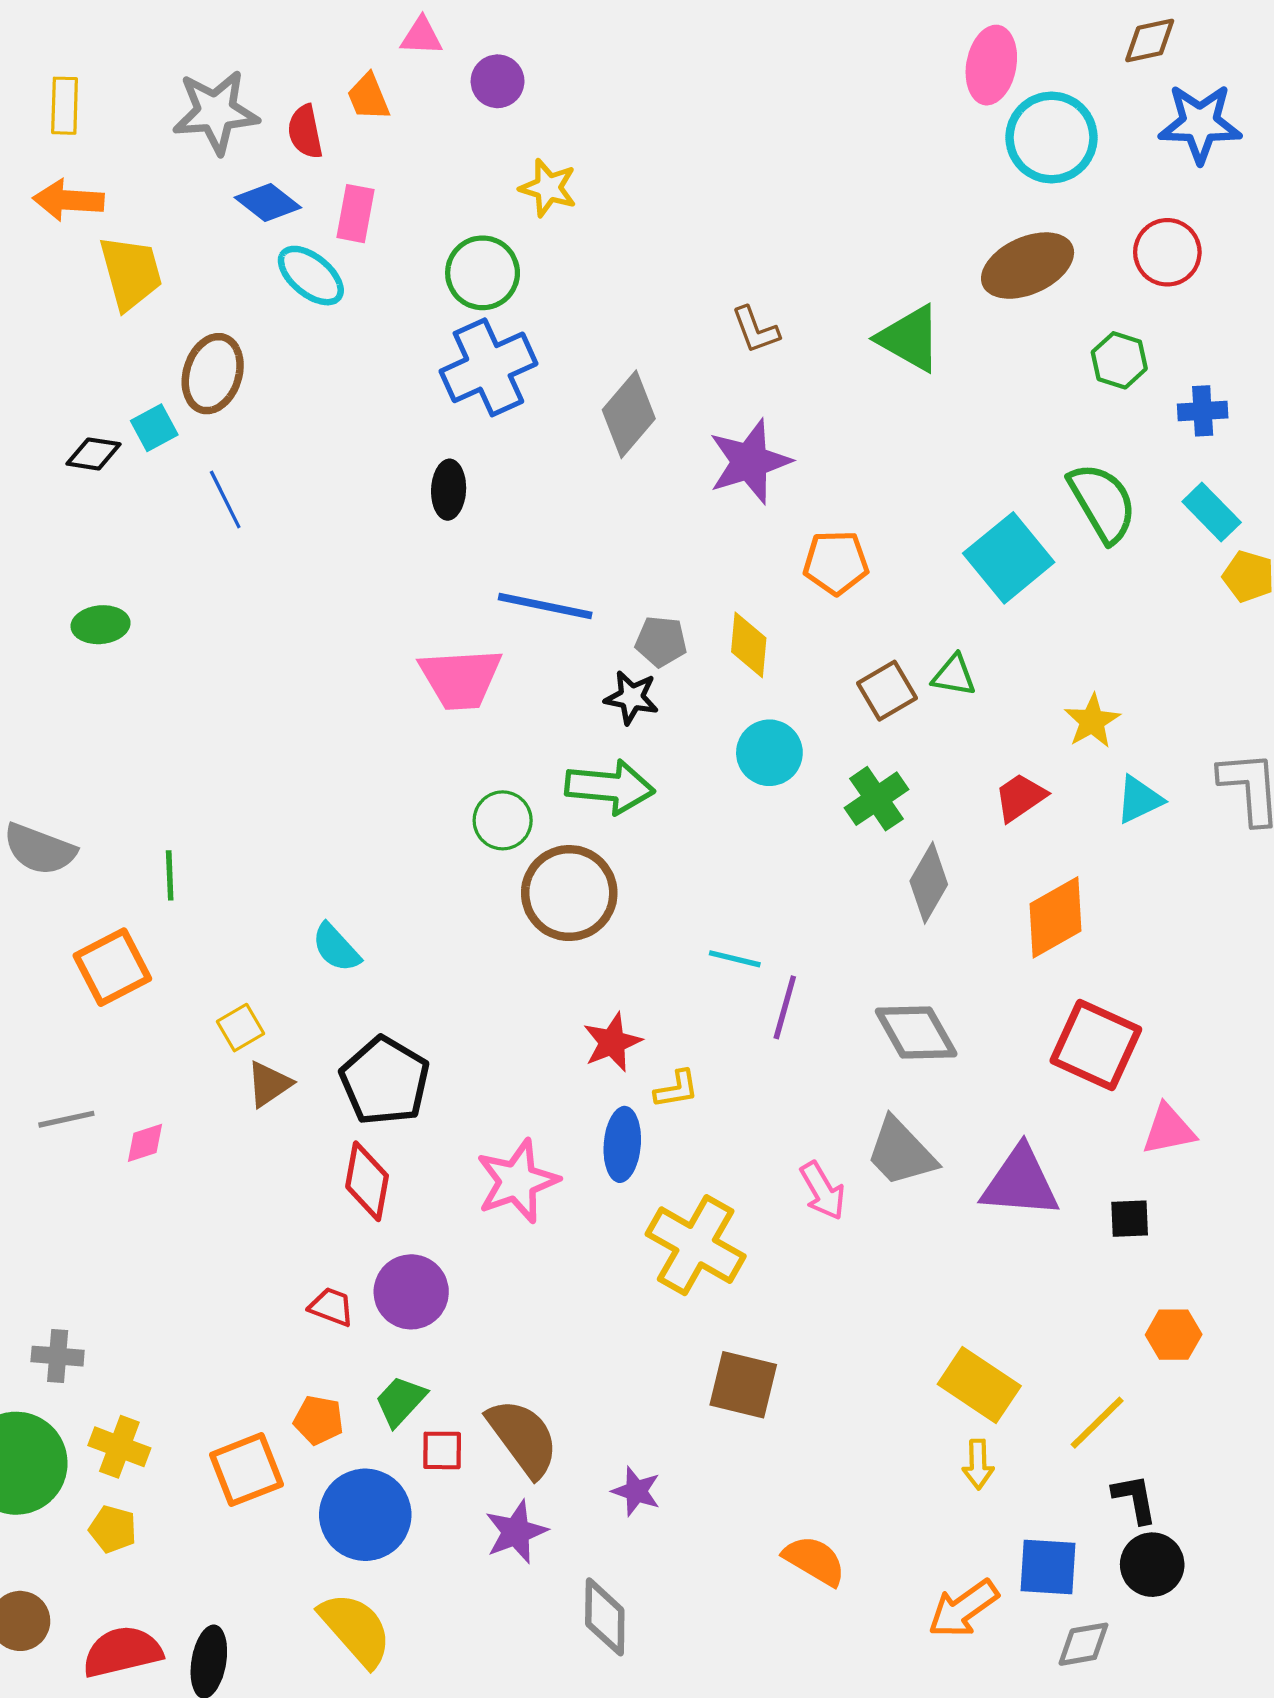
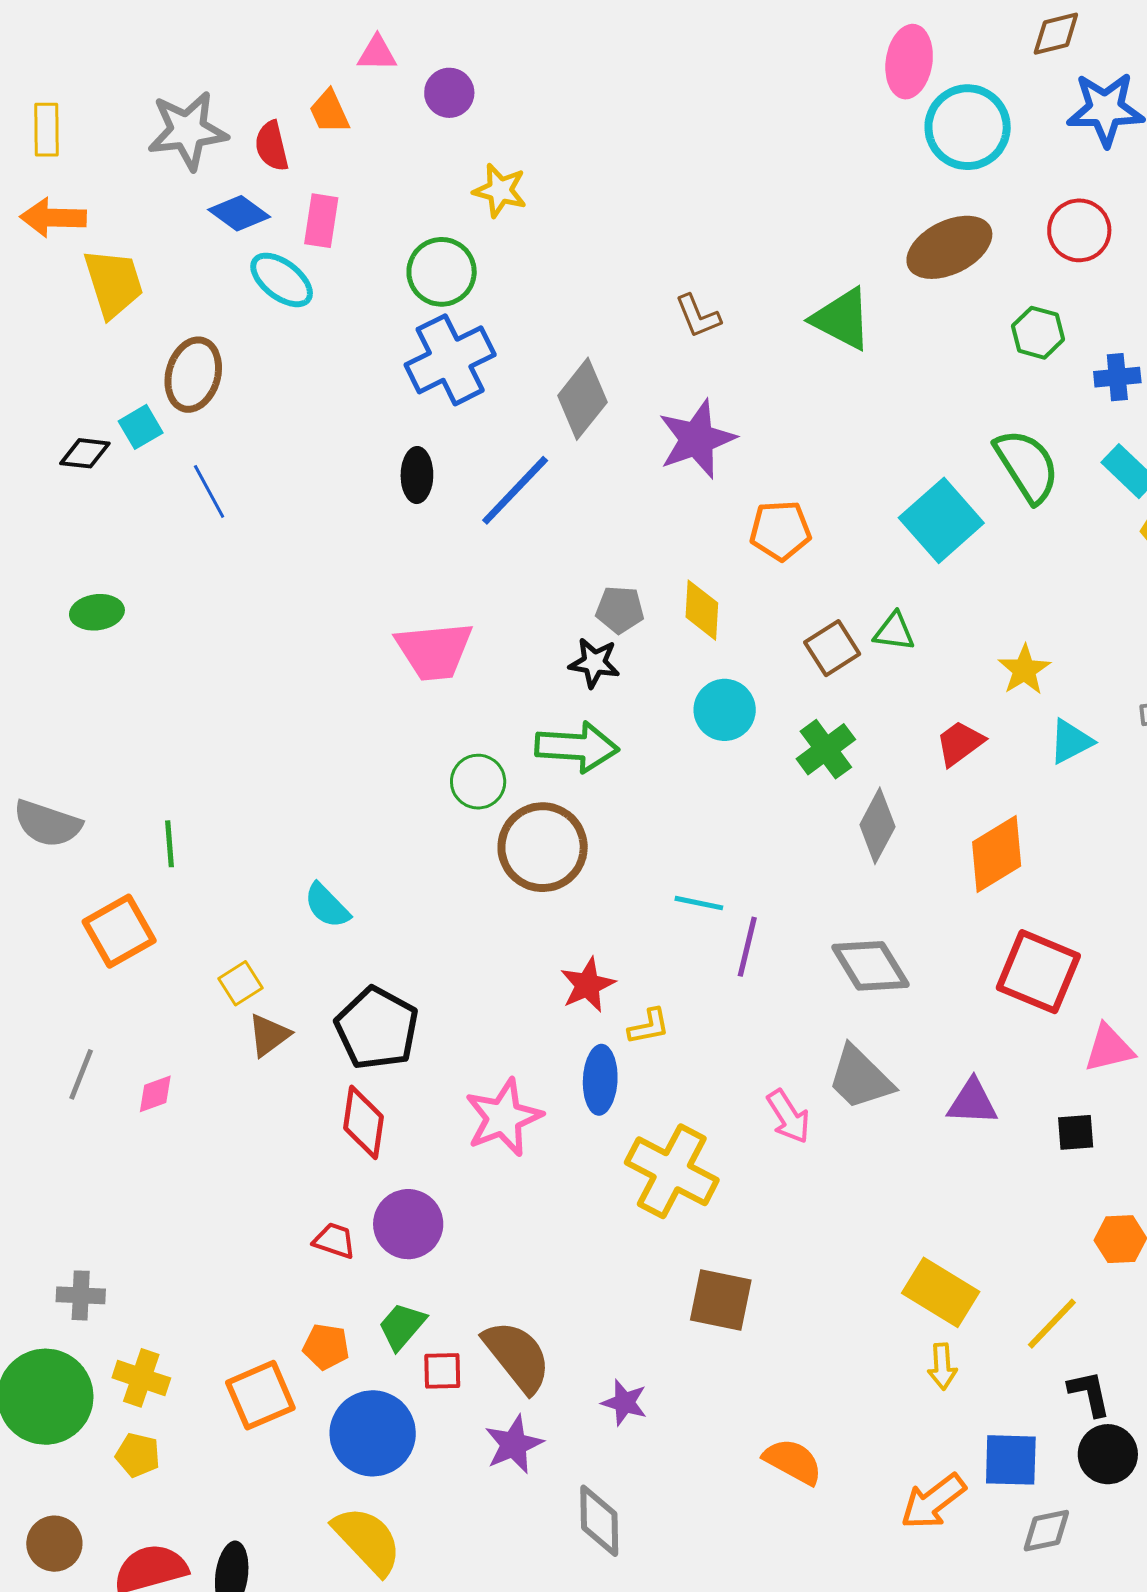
blue line: (545, 606) -> (515, 490), moved, turned -56
gray line: (66, 1119) -> (81, 1074), turned -54
purple triangle: (1020, 1182) -> (972, 1102), size x0.7

